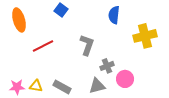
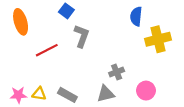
blue semicircle: (114, 15) -> (136, 16), moved
gray L-shape: (87, 45) -> (82, 36), moved
pink circle: (125, 79) -> (146, 91), moved

